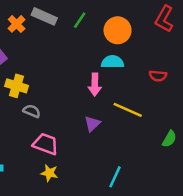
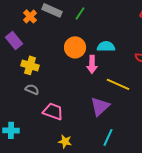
orange circle: (118, 30) -> (75, 47), moved
gray semicircle: (32, 111) -> (32, 89), moved
purple triangle: (92, 124) -> (100, 106), moved, size x1.5
yellow star: (49, 173) -> (65, 141), moved

